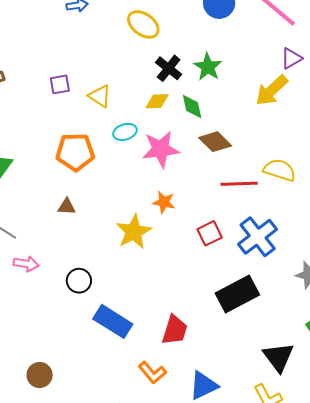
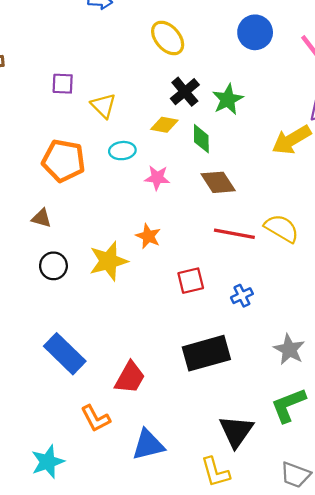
pink star: (161, 149) -> (157, 178), size x0.6
blue cross: (258, 237) -> (242, 296), size x0.5
black circle: (79, 281) -> (53, 266), moved

